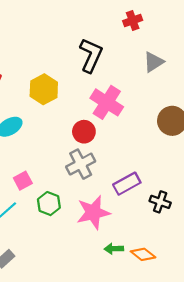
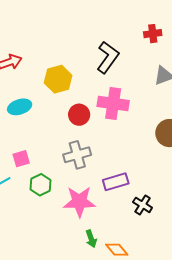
pink cross: (107, 102) -> (113, 104), turned -36
red circle: (84, 132) -> (79, 115), moved
green arrow: (114, 249) -> (91, 239), turned -120

